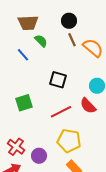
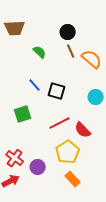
brown trapezoid: (28, 23) -> (15, 28), moved
blue line: (23, 55) -> (35, 85), moved
red semicircle: (88, 106) -> (83, 130), moved
yellow pentagon: (69, 141) -> (68, 152), turned 30

